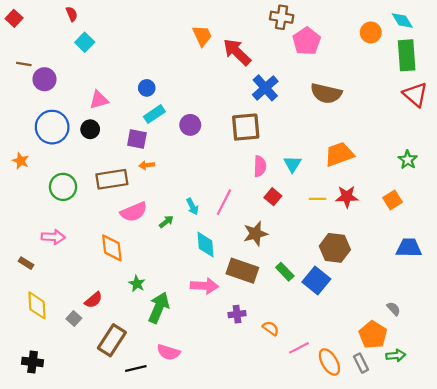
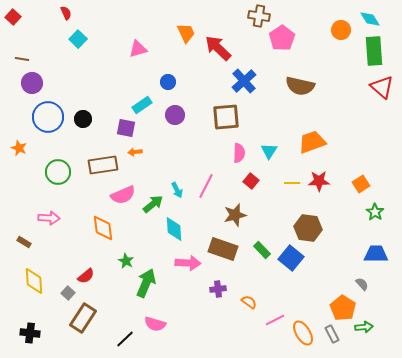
purple circle: (44, 79) -> (32, 83), moved
blue circle: (147, 88) -> (168, 82), moved
pink triangle: (99, 100) -> (138, 49), moved
green star: (408, 160) -> (375, 212), moved
green arrow: (166, 222) -> (153, 204), size x1.5
cyan diamond: (205, 245) -> (174, 229), moved
blue trapezoid: (409, 248) -> (376, 254), moved
brown rectangle: (112, 340) -> (83, 318), moved
black line: (136, 368) -> (125, 339), turned -30

